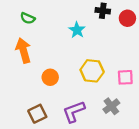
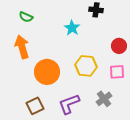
red circle: (127, 18) -> (119, 46), moved
orange circle: (50, 77) -> (47, 72), size x1.6

